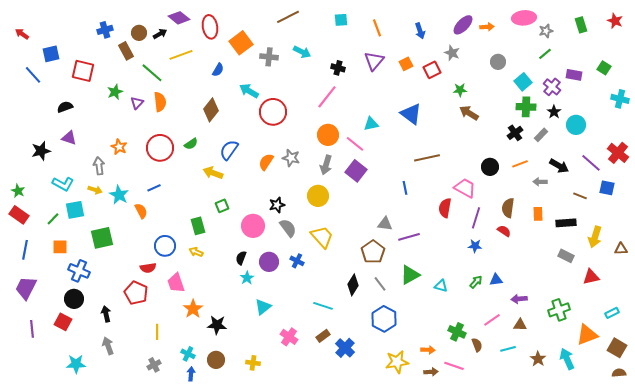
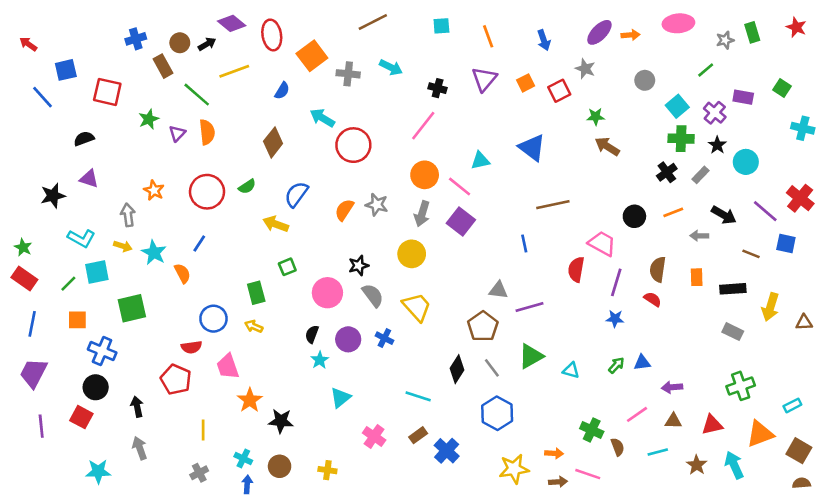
gray star: (546, 31) -> (725, 40), moved
blue line: (154, 188) -> (199, 244), turned -32
red triangle: (591, 277) -> (712, 425), moved
green cross: (559, 310) -> (741, 386), moved

